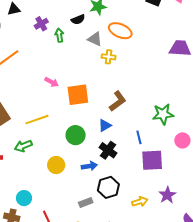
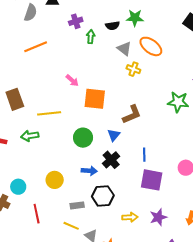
green star: (163, 114) -> (178, 102), moved
blue triangle: (105, 125) -> (114, 135), turned -32
yellow circle: (56, 165) -> (55, 180), moved

